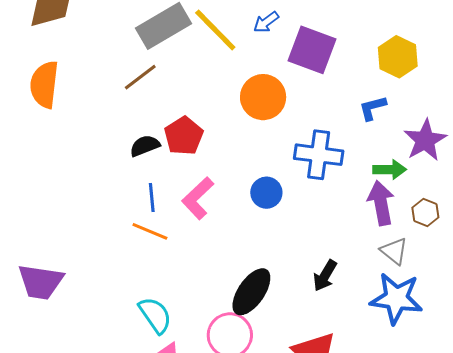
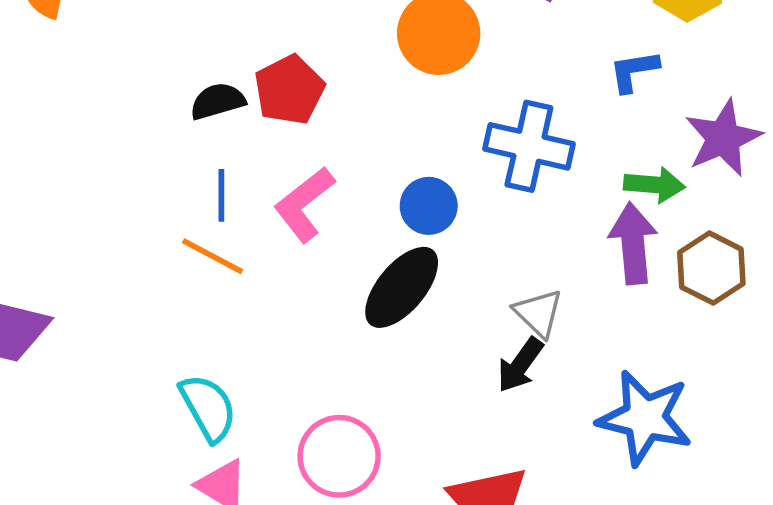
brown hexagon: (425, 212) -> (711, 268), size x1.4
gray triangle: (394, 251) -> (538, 313), moved
black ellipse: (251, 292) -> (402, 287), moved

